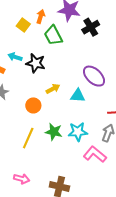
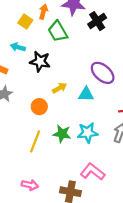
cyan arrow: (15, 57) -> (18, 47), moved
pink L-shape: (95, 154) -> (93, 172), moved

